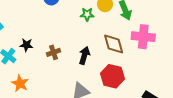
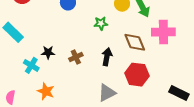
green star: (87, 14) -> (101, 23), moved

